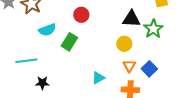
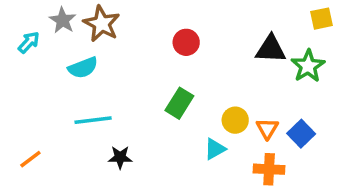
cyan semicircle: (47, 30) -> (83, 68), moved
green rectangle: (69, 42) -> (179, 103), moved
yellow circle: (124, 44) -> (235, 120), moved

